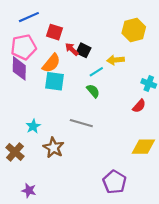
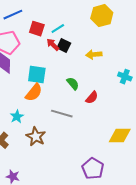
yellow hexagon: (134, 30) -> (102, 16), moved
orange semicircle: (51, 63) -> (34, 93), moved
cyan line: (96, 72) -> (58, 29), moved
red semicircle: (139, 106) -> (92, 98), moved

